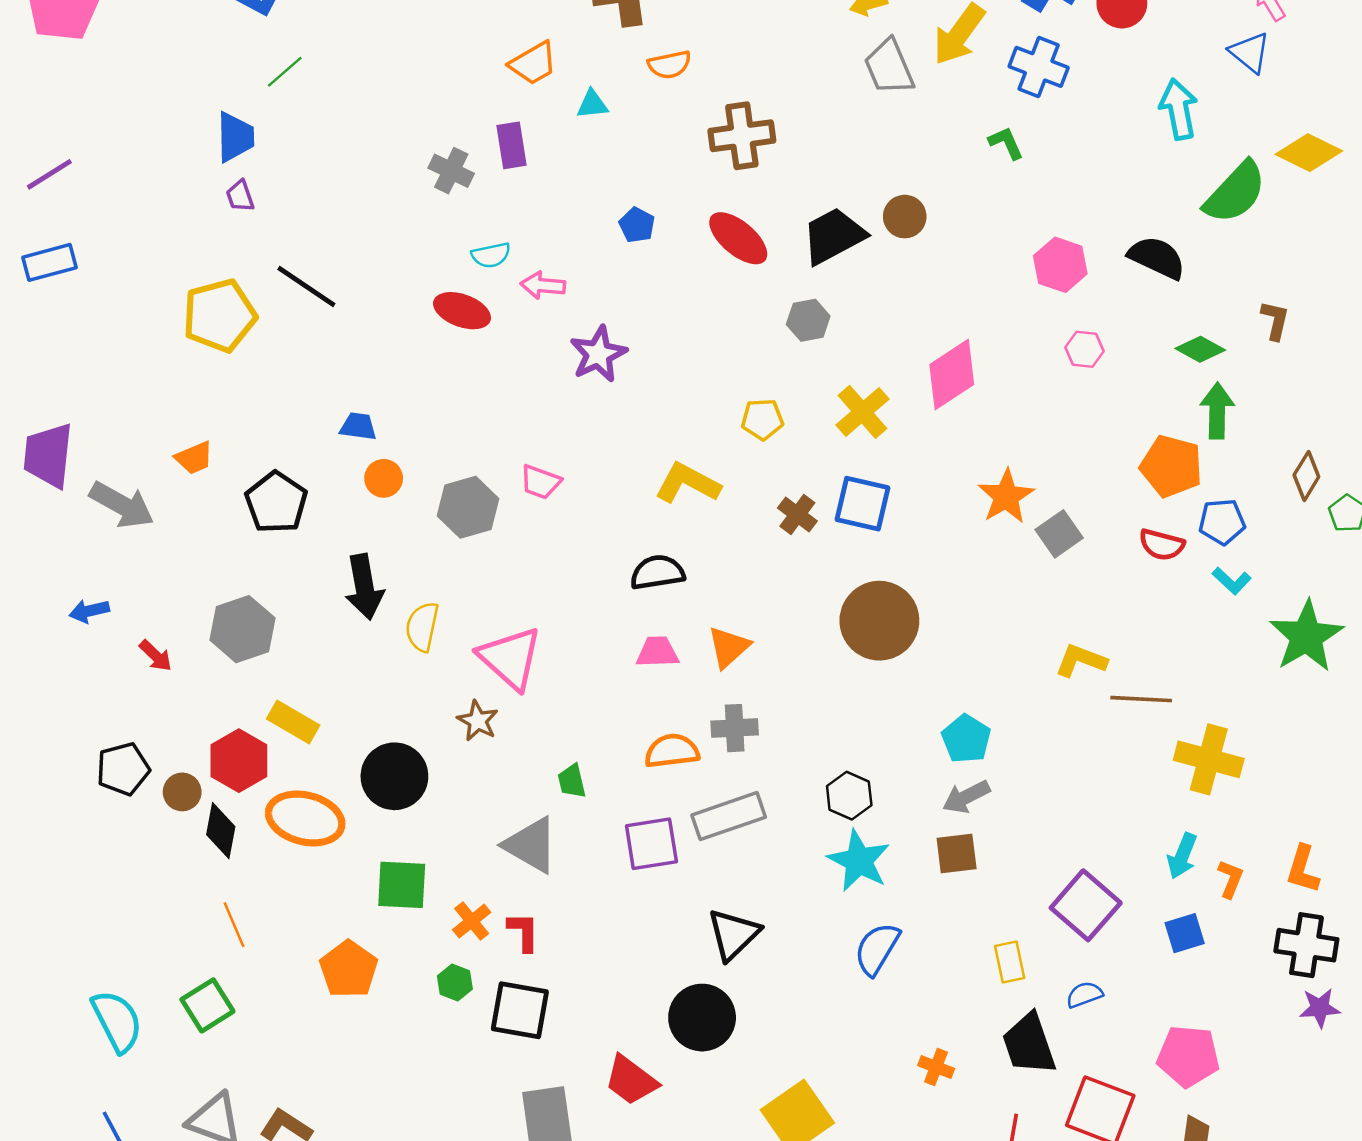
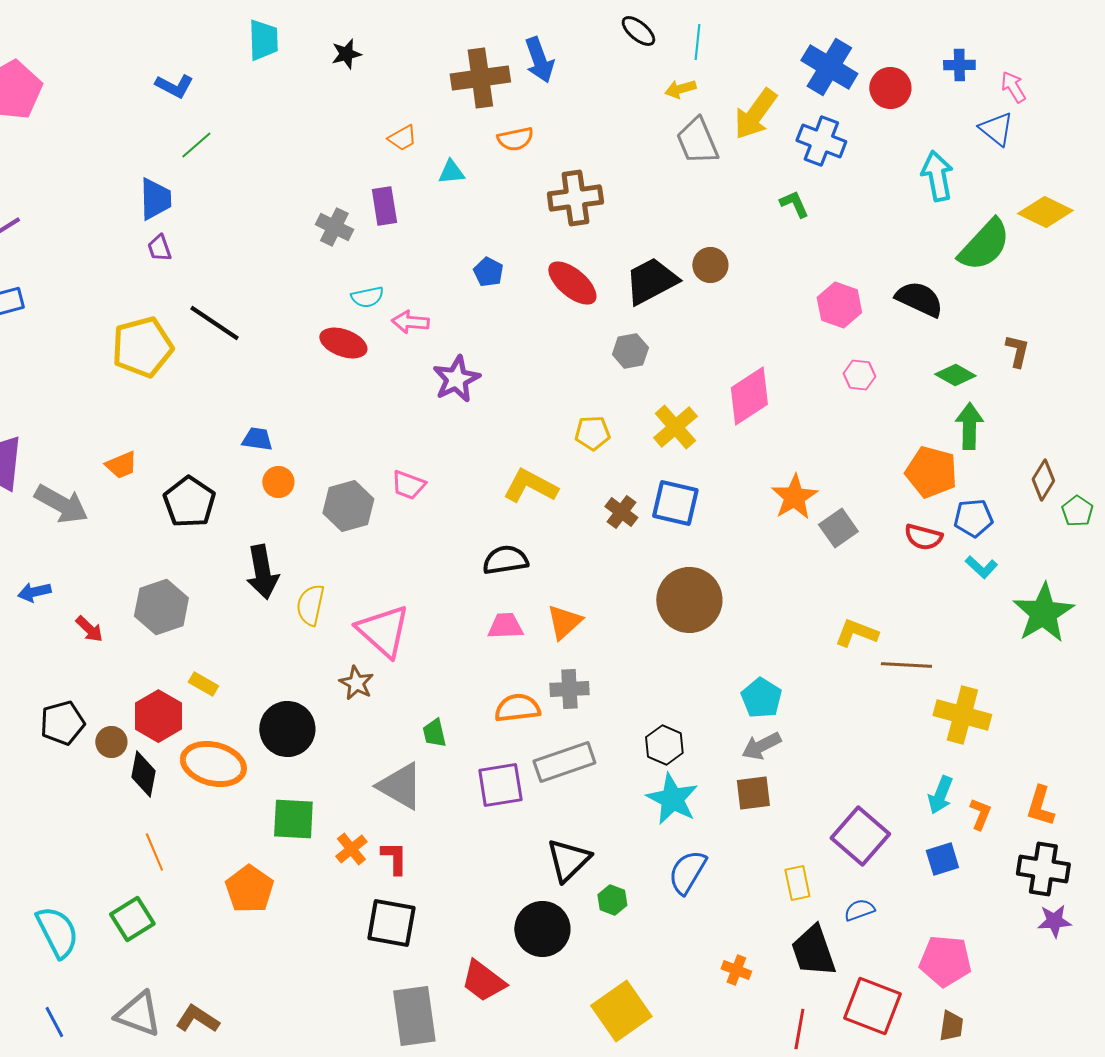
orange trapezoid: (533, 63) -> (402, 138), size x0.7
yellow rectangle: (293, 722) -> (203, 684), size x0.7
green hexagon: (455, 983) -> (612, 900), moved

